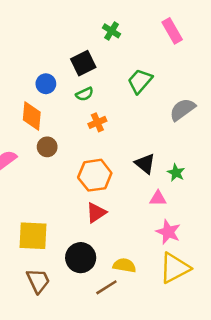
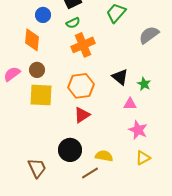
orange cross: (97, 122) -> (83, 45), size x1.6
brown circle: (47, 147) -> (37, 70), moved
yellow square: (33, 236) -> (41, 95), moved
yellow triangle: (175, 268) -> (143, 158), size x0.6

